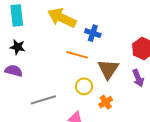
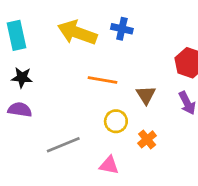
blue cross: (93, 33) -> (122, 29), moved
brown triangle: (108, 69) -> (146, 95), size x0.7

